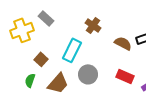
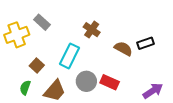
red rectangle: (125, 76) -> (110, 82), moved

